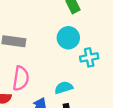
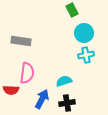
cyan circle: (68, 38) -> (84, 33), moved

